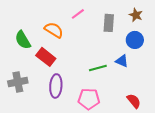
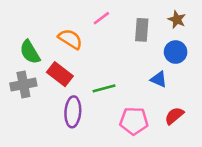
green line: (98, 68) -> (104, 88), moved
gray cross: (18, 82) -> (23, 85), moved
pink pentagon: (89, 99) -> (134, 121), moved
red semicircle: (134, 101) -> (174, 116), moved, turned -91

